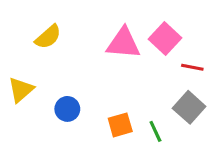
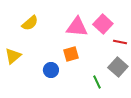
blue circle: (67, 109) -> (51, 70), moved
orange square: (120, 125) -> (71, 54), moved

